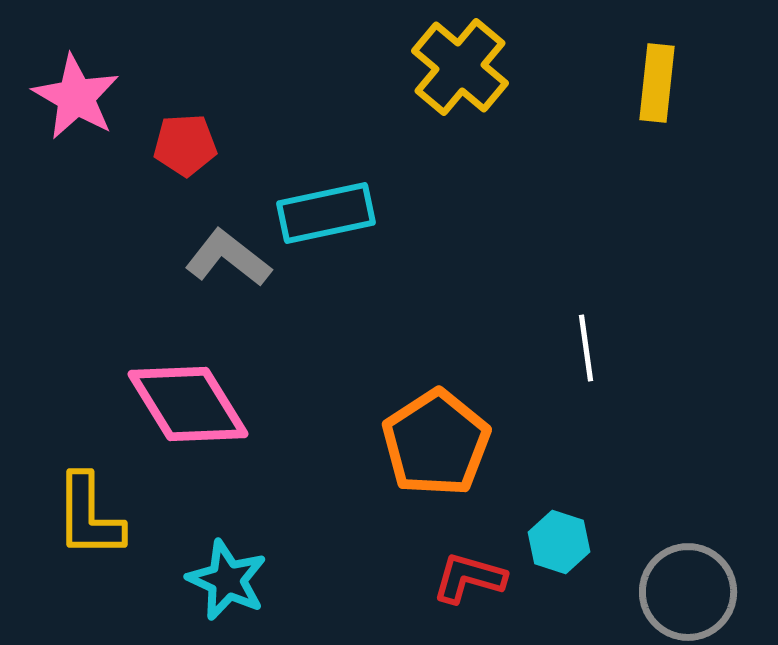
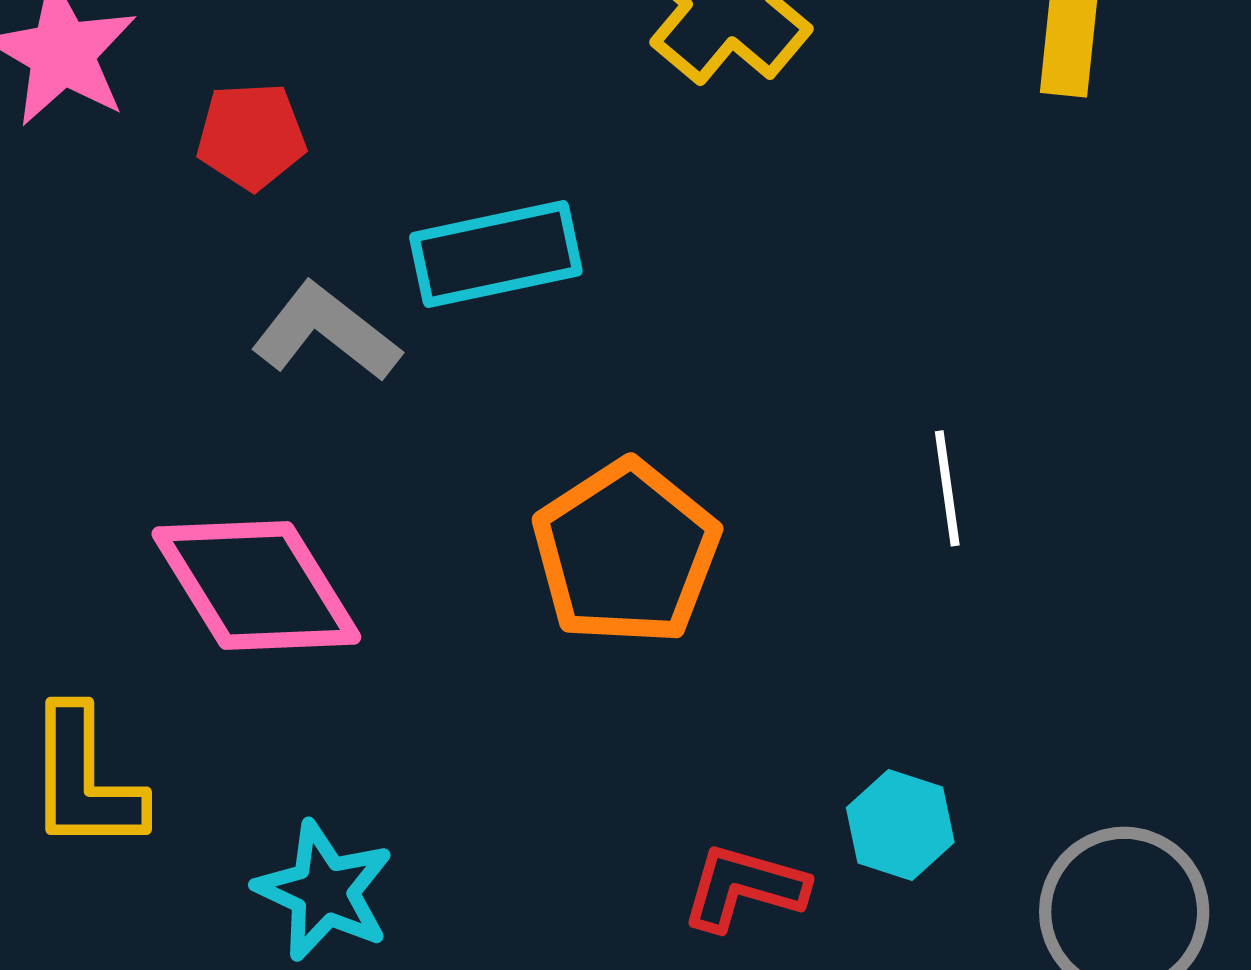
orange pentagon: (436, 443) -> (626, 553), moved

